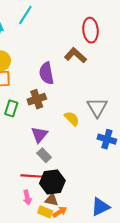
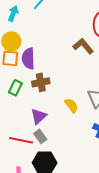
purple semicircle: (46, 73) -> (28, 59), moved
red line: (33, 176) -> (21, 140), moved

